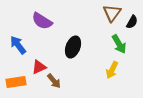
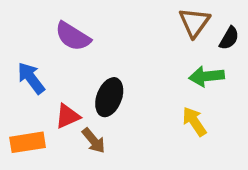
green arrow: (119, 44) -> (207, 76), turned 114
black ellipse: (73, 47) -> (109, 97), moved
yellow arrow: (112, 70) -> (194, 121), turned 120

